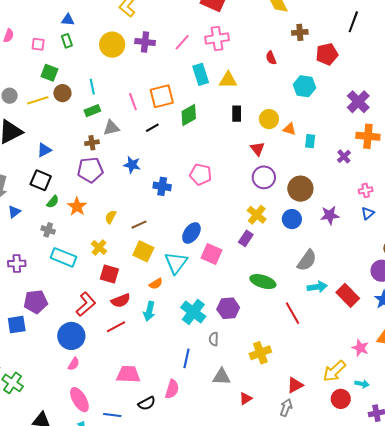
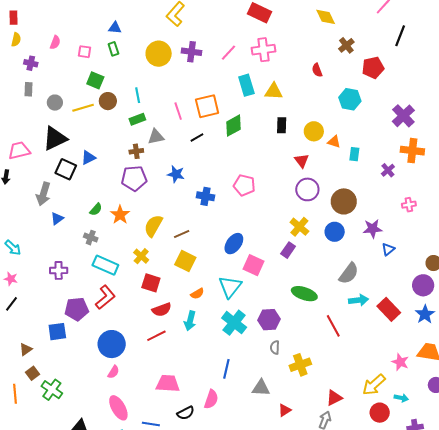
brown cross: (300, 32) -> (346, 45), turned -35
black square: (41, 180) -> (66, 169), moved
blue triangle: (368, 213) -> (388, 249), moved
yellow semicircle: (111, 217) -> (153, 226), size x1.6
cyan triangle: (176, 263) -> (230, 287), moved
red L-shape: (86, 304) -> (105, 297), moved
gray semicircle: (214, 339) -> (275, 347), moved

